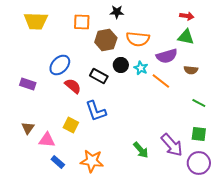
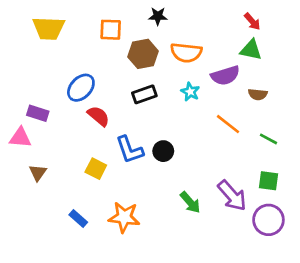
red arrow: (187, 16) -> (252, 22), turned 40
black circle: (121, 65) -> (163, 151), moved
black rectangle: (99, 76) -> (144, 94), moved, turned -48
orange line: (161, 81) -> (228, 124), moved
pink triangle: (47, 140) -> (20, 138), moved

